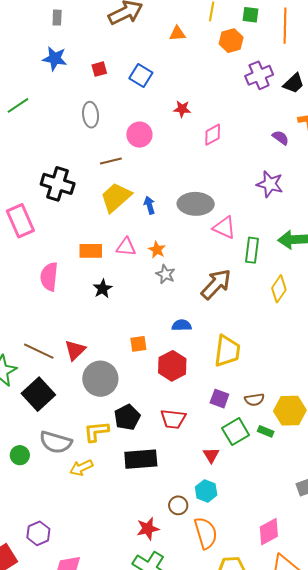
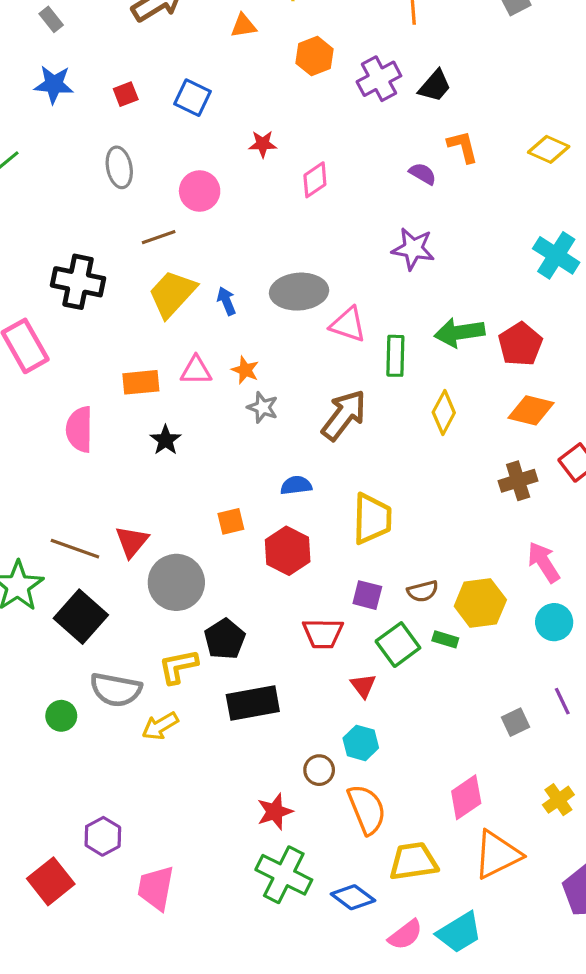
gray rectangle: (57, 18) -> (51, 19), turned -35
orange hexagon: (231, 41) -> (315, 56), moved
red trapezoid: (173, 419) -> (323, 633), moved

